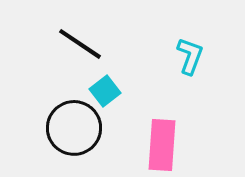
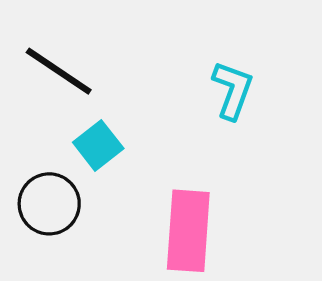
black circle: (74, 128) -> (49, 204), size x0.7

